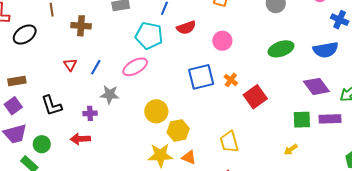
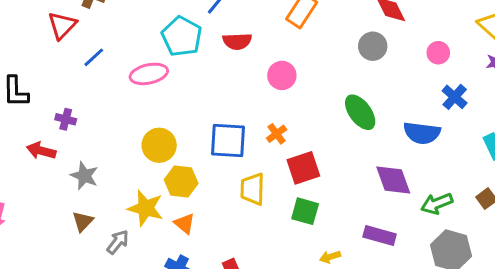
green ellipse: (281, 49) -> (360, 112), turned 55
red triangle: (70, 65) -> (62, 25), moved, size x1.5
blue square: (201, 77) -> (228, 140), moved
gray star: (110, 95) -> (84, 176), moved
purple rectangle: (330, 119) -> (380, 235), moved
green square: (302, 120) -> (305, 211), moved
yellow trapezoid: (229, 142) -> (252, 189), moved

